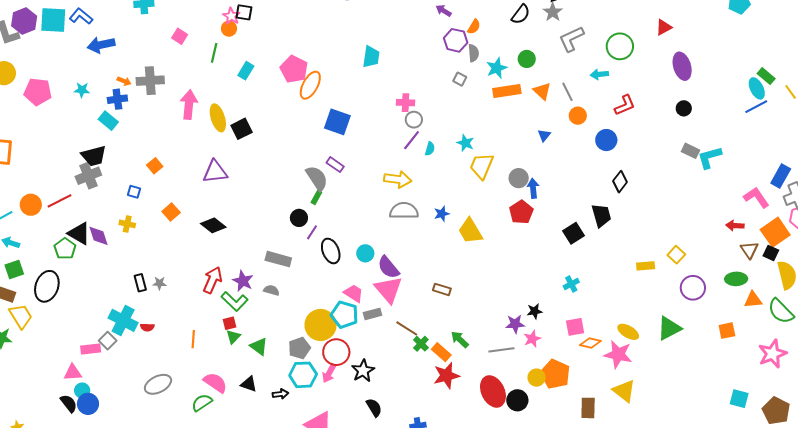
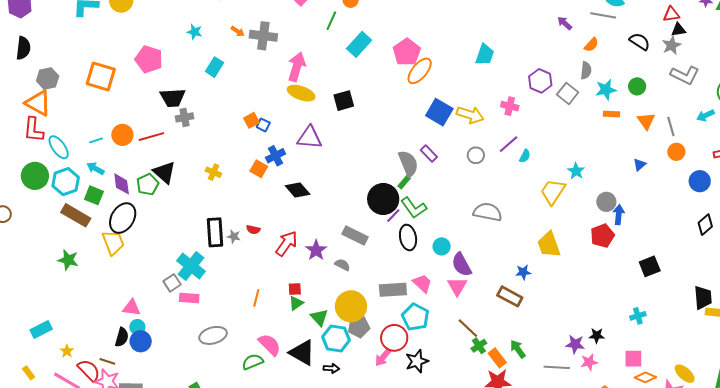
black semicircle: (521, 14) -> (640, 41), turned -105
gray L-shape: (571, 39) -> (685, 75), turned -140
purple hexagon: (456, 40) -> (540, 81), moved
cyan rectangle: (246, 71) -> (359, 44), size x1.4
cyan arrow: (599, 74) -> (706, 115), turned -30
gray square: (460, 79) -> (568, 93), size x1.5
orange rectangle: (507, 91) -> (611, 114), size x0.6
pink pentagon: (38, 92) -> (149, 59), moved
blue cross: (117, 99) -> (275, 156), moved, turned -30
yellow ellipse: (218, 118) -> (301, 93), moved, turned -64
gray circle: (414, 120) -> (476, 155), moved
cyan rectangle: (108, 121) -> (214, 67), turned 72
cyan star: (465, 143) -> (576, 171), moved
black trapezoid: (94, 156) -> (173, 98), moved
yellow trapezoid: (482, 166) -> (553, 192), moved
gray cross: (88, 176) -> (185, 117), size x0.7
yellow arrow: (398, 179) -> (470, 115), moved
blue square: (134, 192) -> (263, 125), moved
orange square: (171, 212) -> (259, 169), turned -30
blue star: (442, 214) -> (523, 272), moved
black trapezoid: (601, 215) -> (703, 298), moved
black circle: (299, 218) -> (383, 199), size x1.8
purple diamond: (99, 236) -> (122, 184), moved
green square: (14, 270) -> (94, 195), turned 30
black rectangle: (140, 283) -> (215, 232), size x1.6
brown rectangle: (442, 289) -> (510, 296), size x1.4
pink triangle: (388, 290) -> (457, 286), size x0.7
green L-shape: (235, 301) -> (414, 208), moved
gray rectangle: (372, 314) -> (393, 290), moved, size x1.5
cyan pentagon: (344, 315) -> (415, 317), moved
yellow trapezoid: (21, 316) -> (113, 243), moved
yellow circle: (321, 325) -> (351, 306), moved
red semicircle: (147, 327) -> (253, 230), moved
pink rectangle: (91, 349) -> (189, 298), moved
cyan hexagon: (303, 375) -> (336, 339), moved
black triangle: (249, 384) -> (302, 353), size x1.6
black semicircle: (69, 403) -> (122, 337), turned 42

